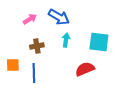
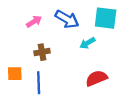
cyan arrow: (66, 40) -> (87, 43), moved, turned -128
cyan square: (99, 42) -> (106, 18), moved

